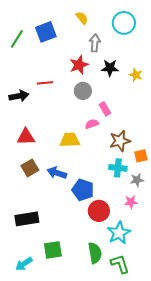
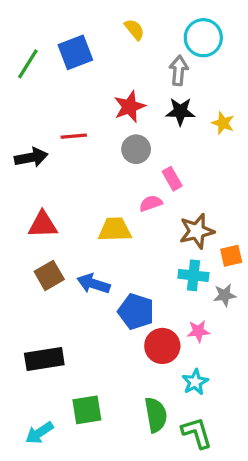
gray arrow: (95, 43) -> (179, 71), moved
pink star: (131, 202) -> (198, 331), moved
cyan star: (119, 233) -> (195, 382), size x0.7

